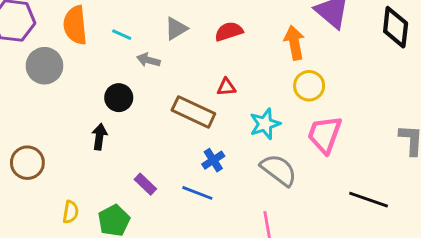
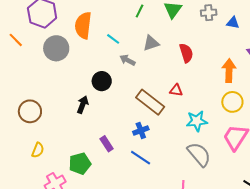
red semicircle: (229, 31) -> (186, 53), turned 78
blue cross: (213, 160) -> (141, 130), moved
yellow semicircle: (71, 212) -> (38, 150), moved

